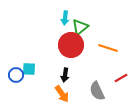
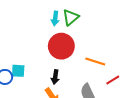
green triangle: (80, 27) -> (71, 17), moved
orange line: (108, 48) -> (95, 62), moved

